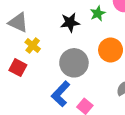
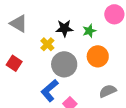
green star: (98, 13) -> (89, 31), moved
yellow cross: (33, 46) -> (47, 44), moved

